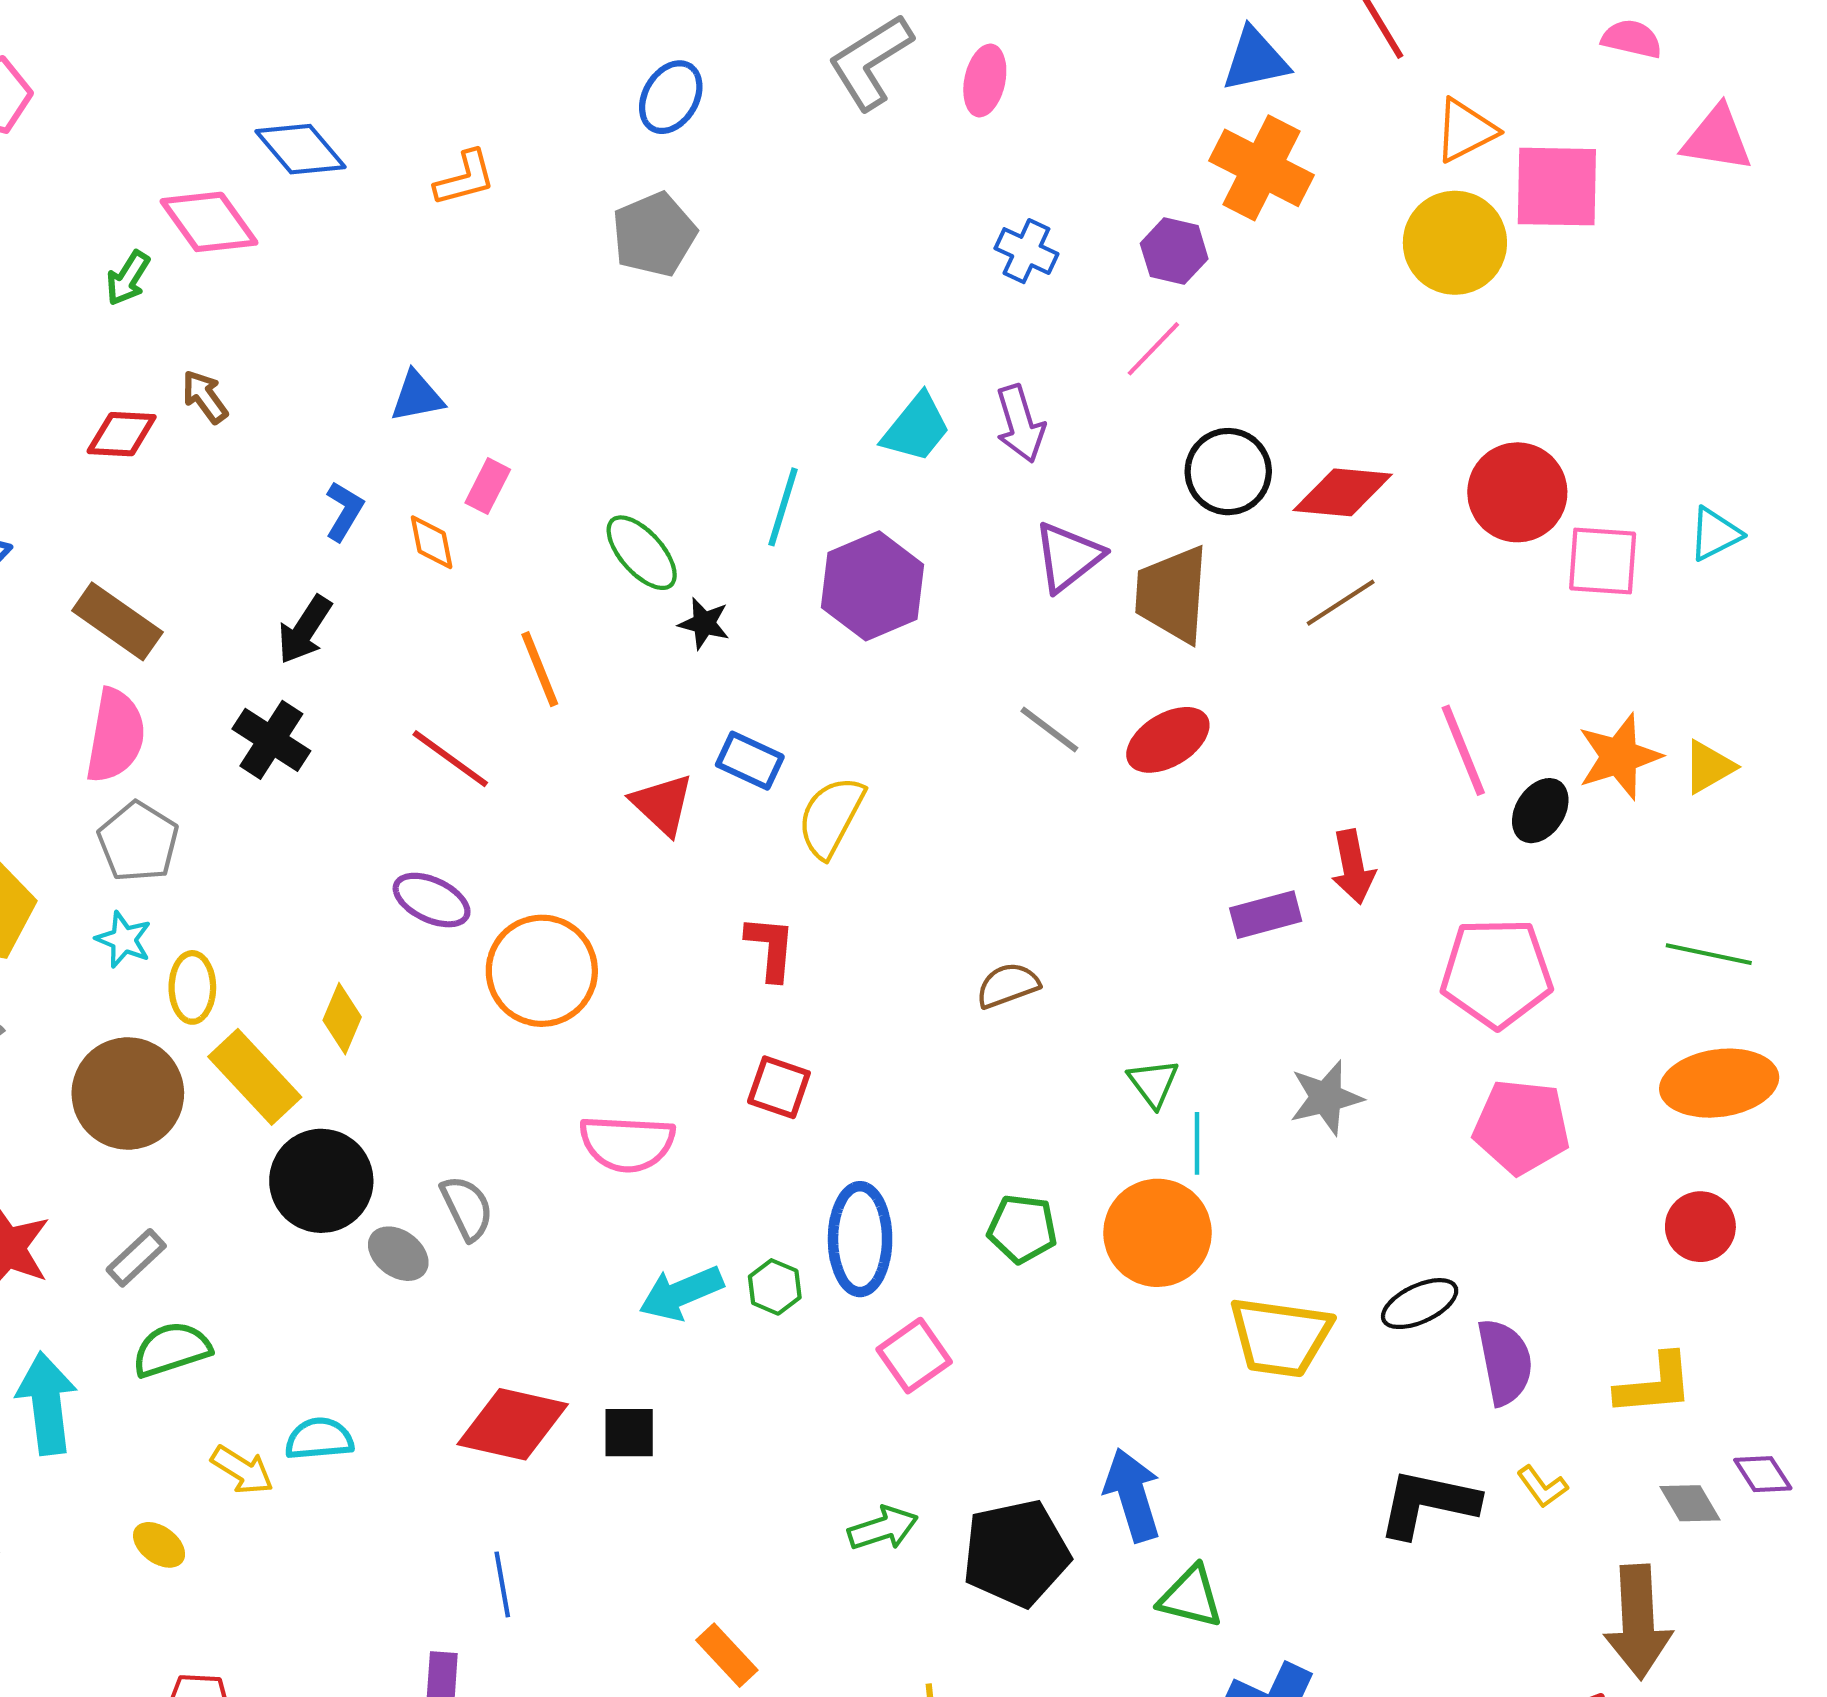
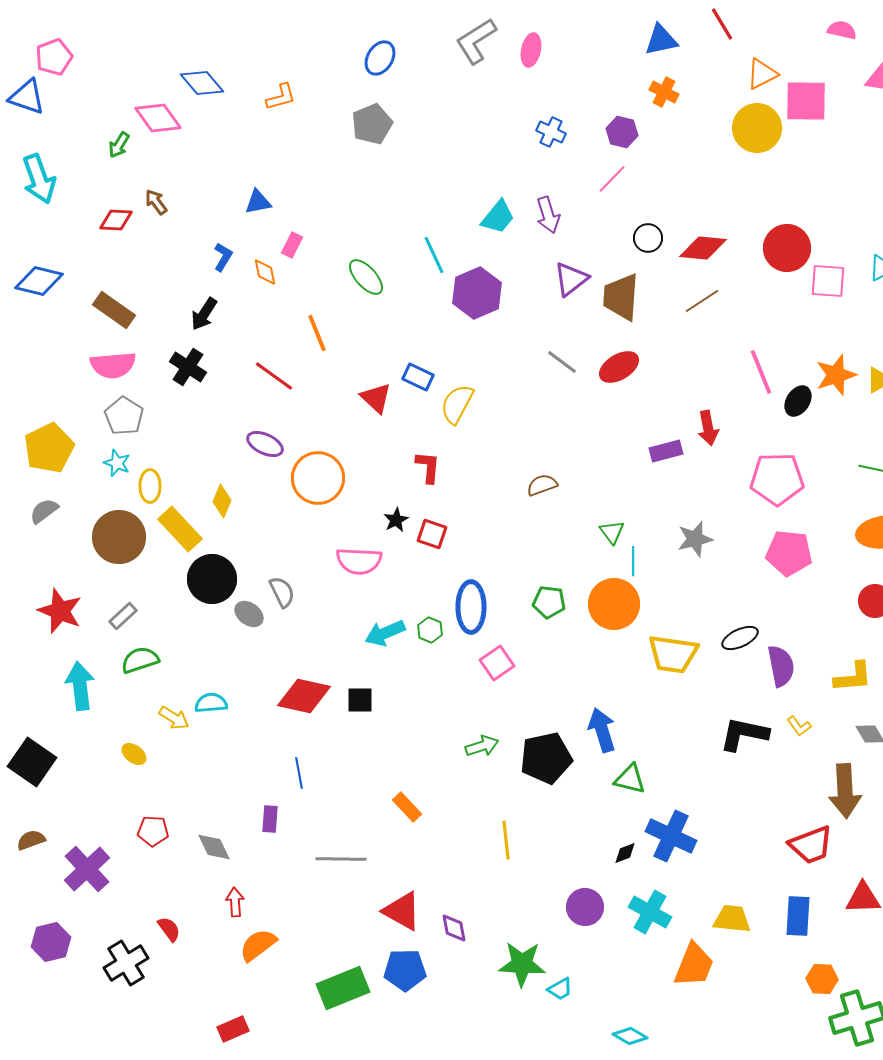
orange cross: (1262, 168) -> (664, 92), size x0.6
black circle: (1228, 472) -> (648, 238), size x0.7
cyan line: (783, 507) -> (434, 255), turned -42
black star: (704, 623) -> (396, 520), moved, turned 30
pink semicircle: (115, 736) -> (113, 365), turned 75

